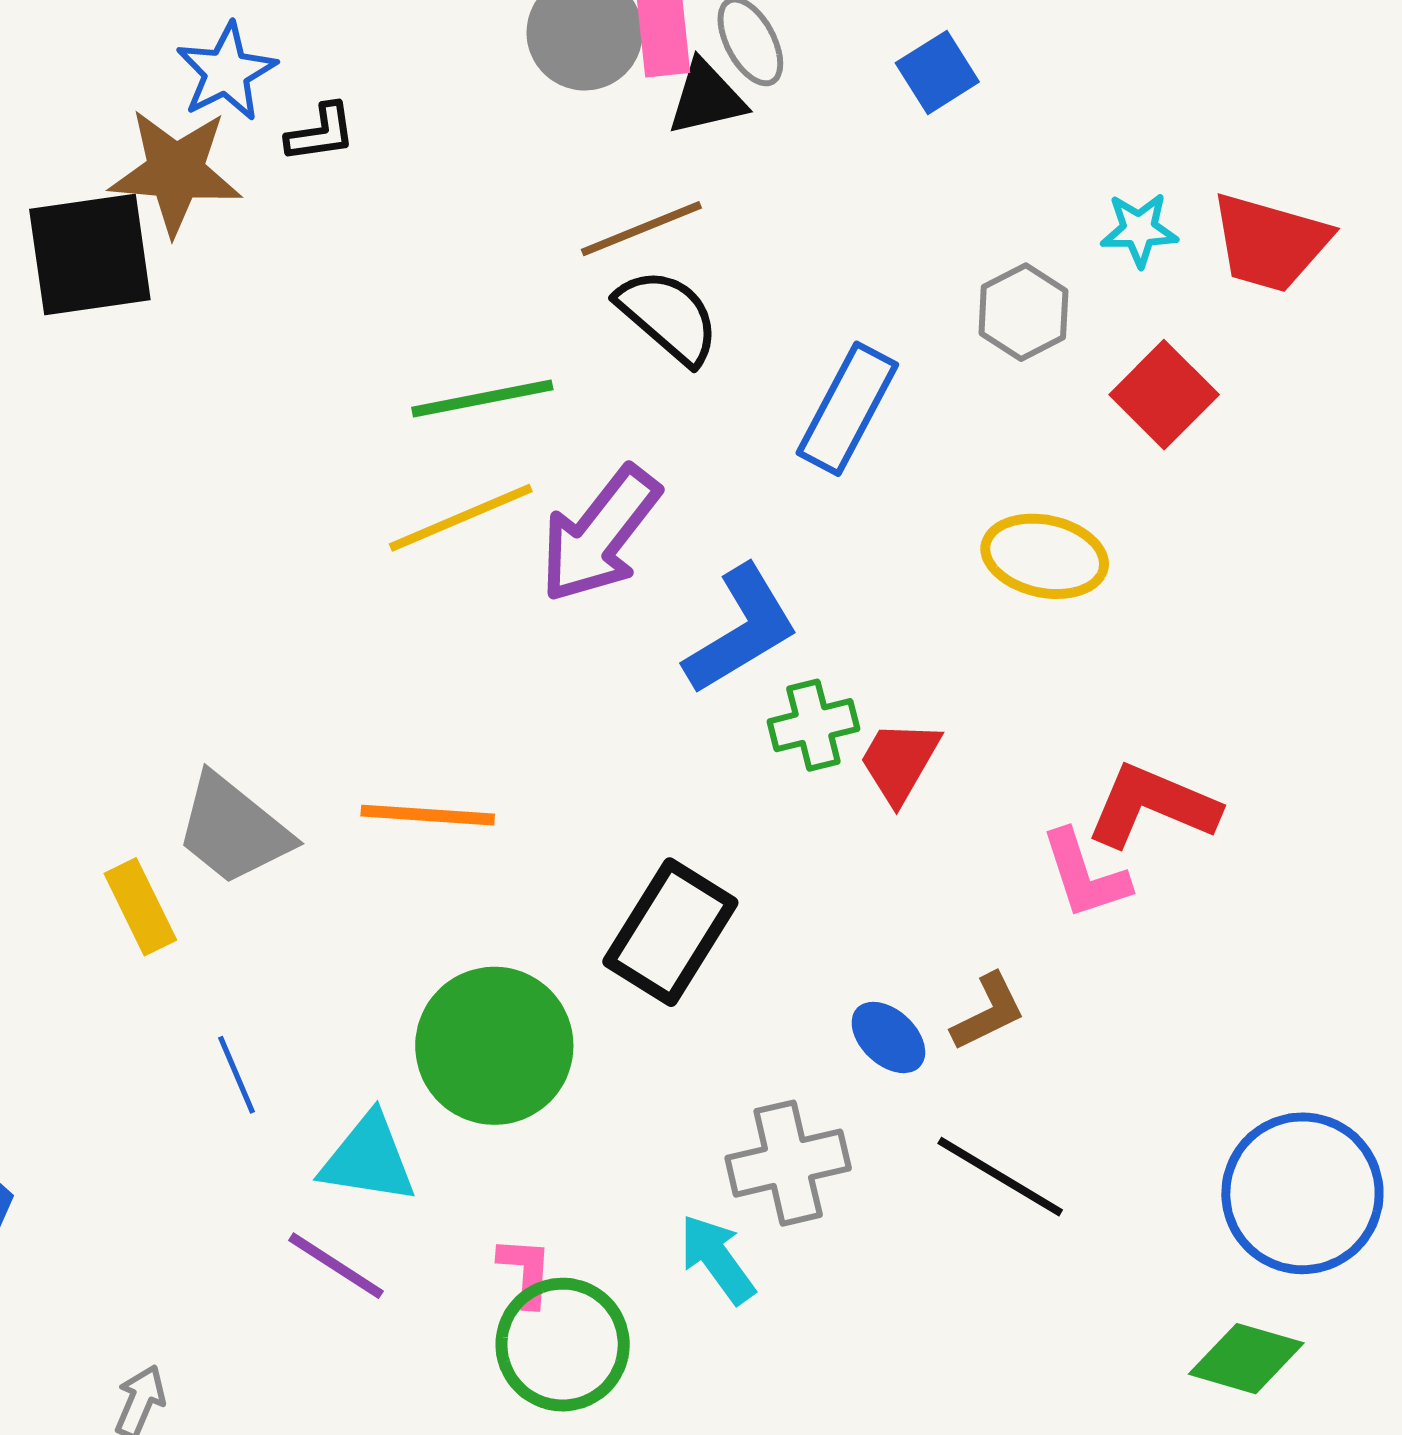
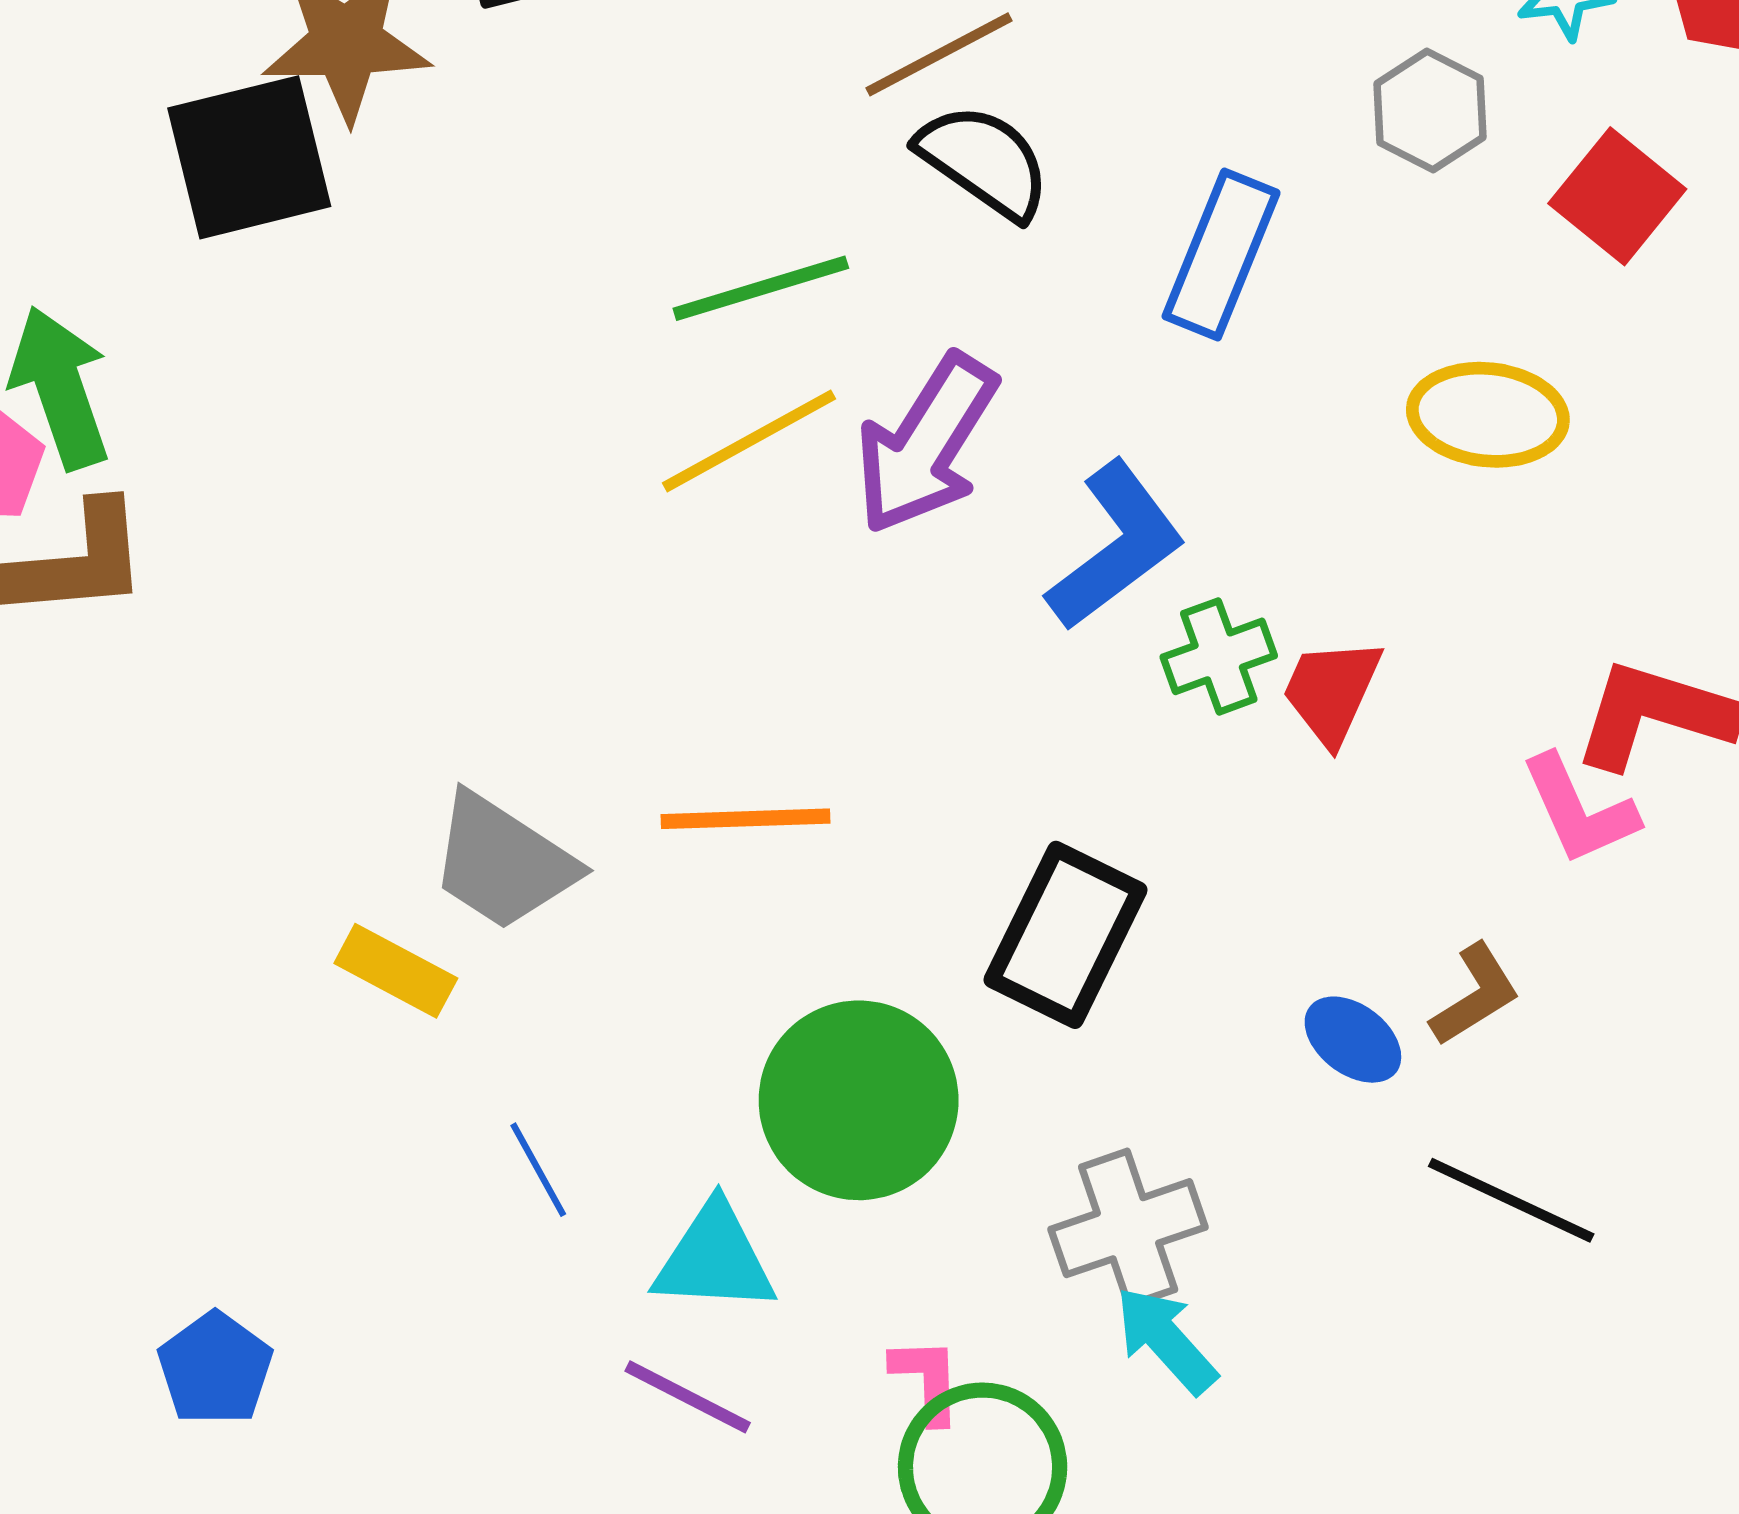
yellow rectangle: (140, 907) -> (396, 971), turned -30
gray cross: (788, 1163) -> (1128, 1228), moved

